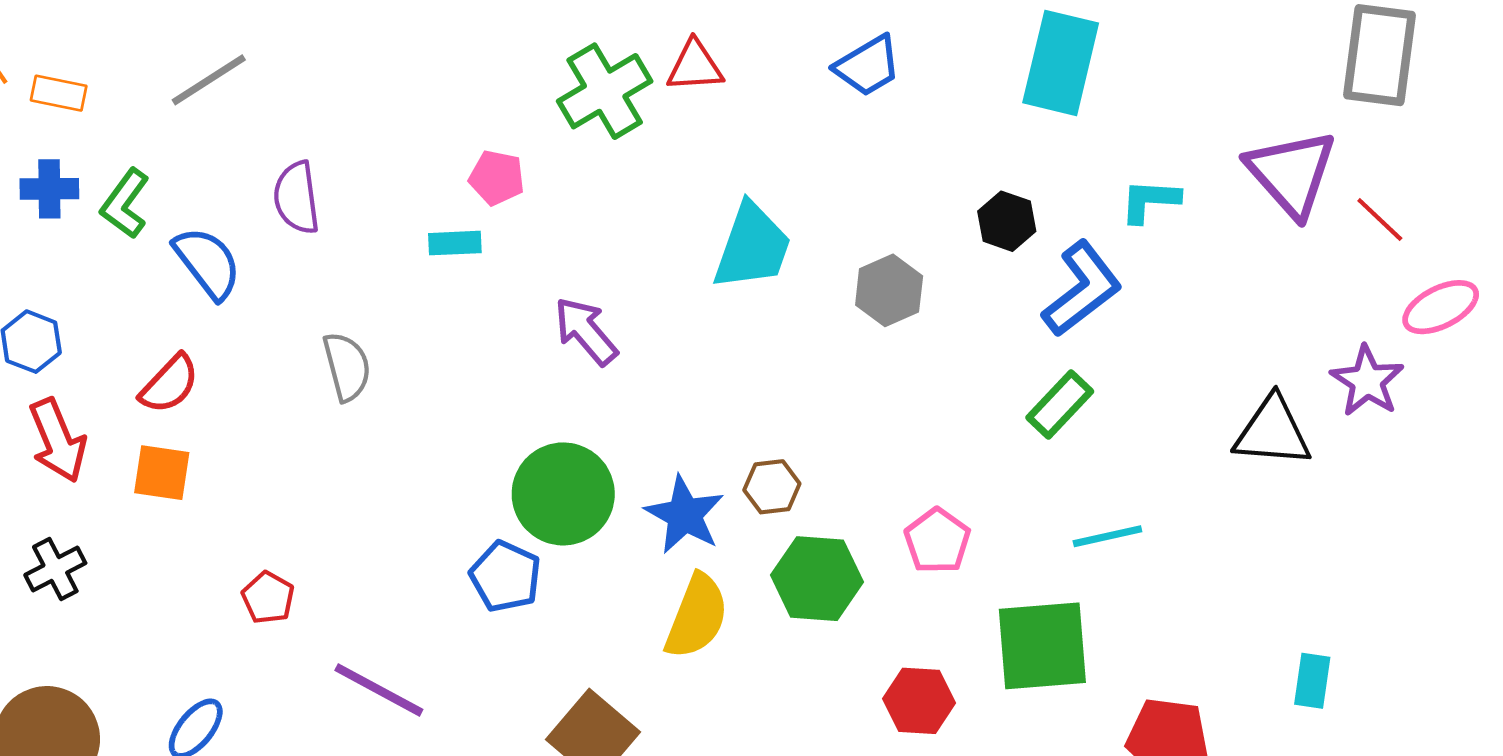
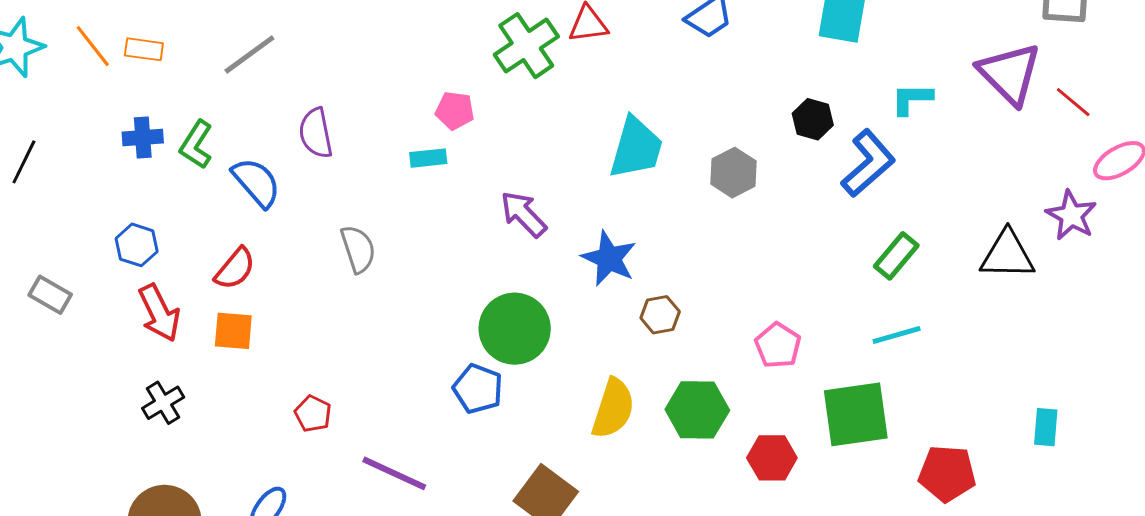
orange rectangle: (59, 93) -> (144, 49), moved
green rectangle: (1060, 405) -> (896, 256), moved
blue star: (685, 515) -> (609, 258), moved
green hexagon: (817, 579) -> (697, 410), moved

